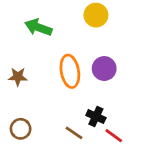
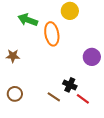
purple circle: (104, 69) -> (92, 57), moved
orange ellipse: (70, 71) -> (52, 34), moved

